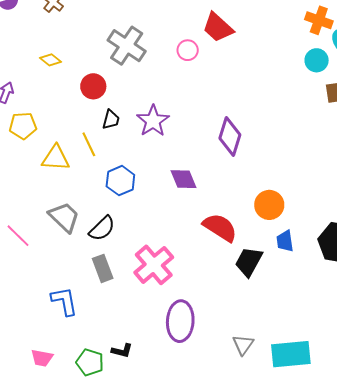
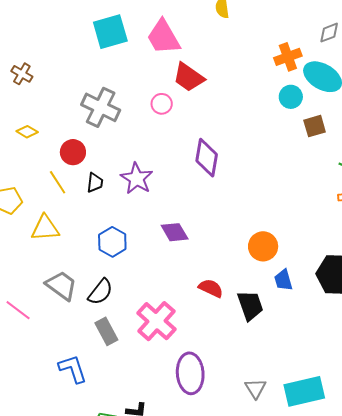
orange cross: (319, 20) -> (288, 57), turned -32
purple diamond: (230, 137) -> (207, 158), moved
yellow line: (89, 144) -> (58, 182), moved
red semicircle: (220, 227) -> (211, 288), moved, size x0.7
black trapezoid: (249, 262) -> (250, 305), turned 140

